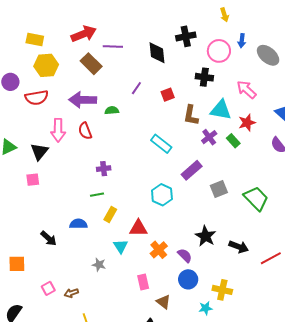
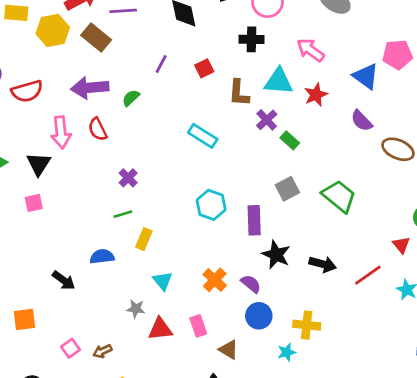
yellow hexagon: (46, 65) -> (53, 30), moved
green semicircle: (112, 110) -> (131, 98), turned -32
green rectangle: (233, 141) -> (290, 140), moved
purple cross: (104, 169) -> (128, 178), turned -32
purple rectangle: (192, 170) -> (254, 220), moved, turned -45
red triangle: (138, 228) -> (160, 329), moved

